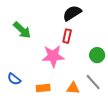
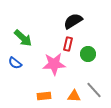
green circle: (97, 55) -> (88, 54), moved
blue semicircle: (14, 79) -> (15, 63), moved

